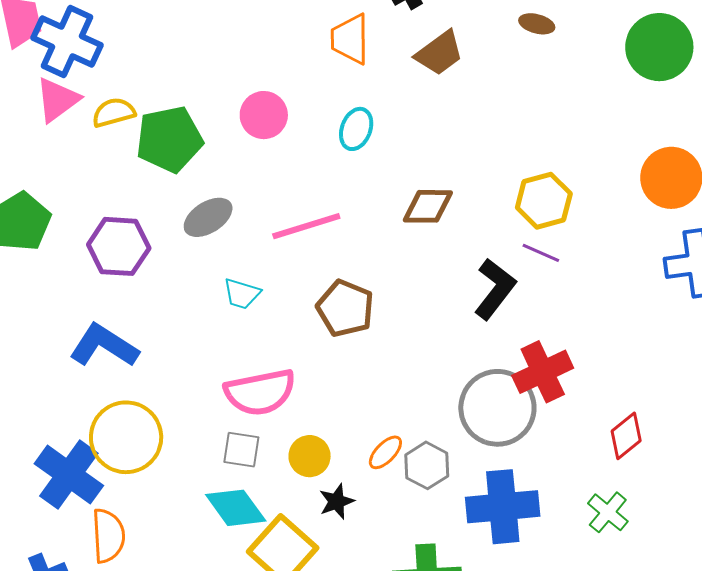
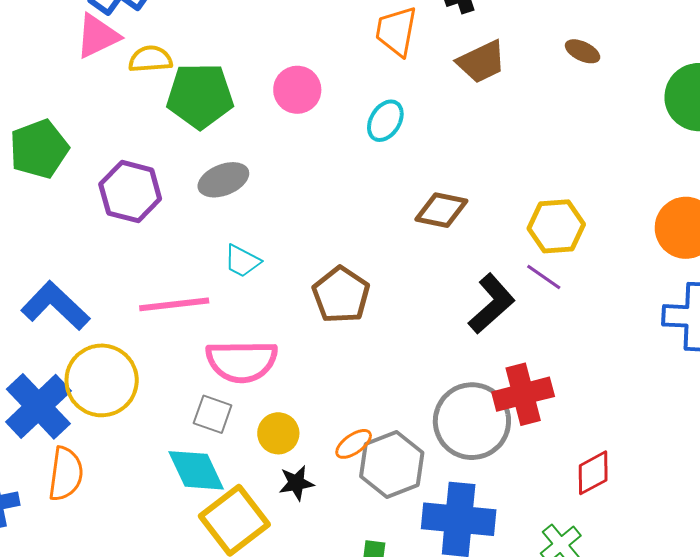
pink line: (306, 226) -> (174, 304), moved
blue L-shape: (104, 346) -> (55, 306), moved
gray hexagon: (427, 465) -> (392, 464), size x1.4

